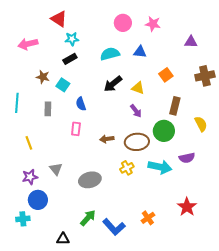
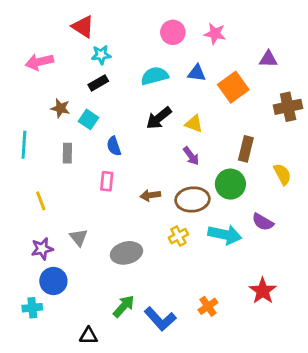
orange square: (166, 75) -> (233, 87), moved, size x1.5
purple semicircle: (187, 158) -> (263, 222), turned 42

